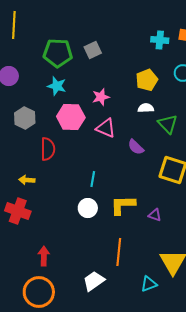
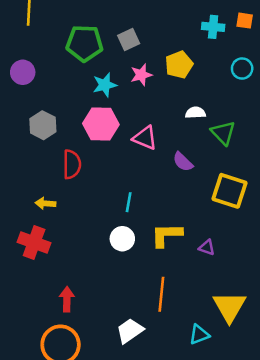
yellow pentagon: (147, 80) -> (179, 65), moved
cyan star: (57, 86) -> (105, 85), moved, turned -30
pink star: (101, 97) -> (141, 75), moved

